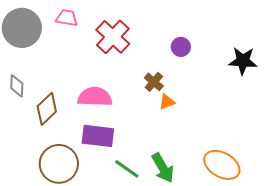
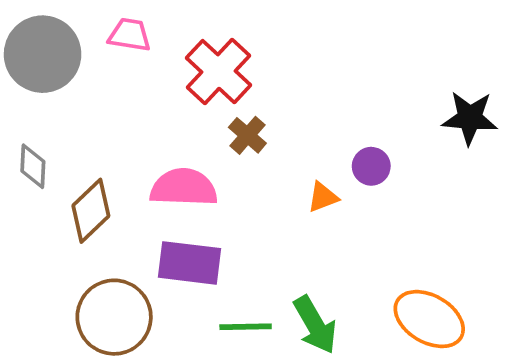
purple circle: (181, 47) -> (371, 166), moved
brown cross: (154, 82) -> (247, 135), moved
green line: (127, 169) -> (246, 327), turned -36

